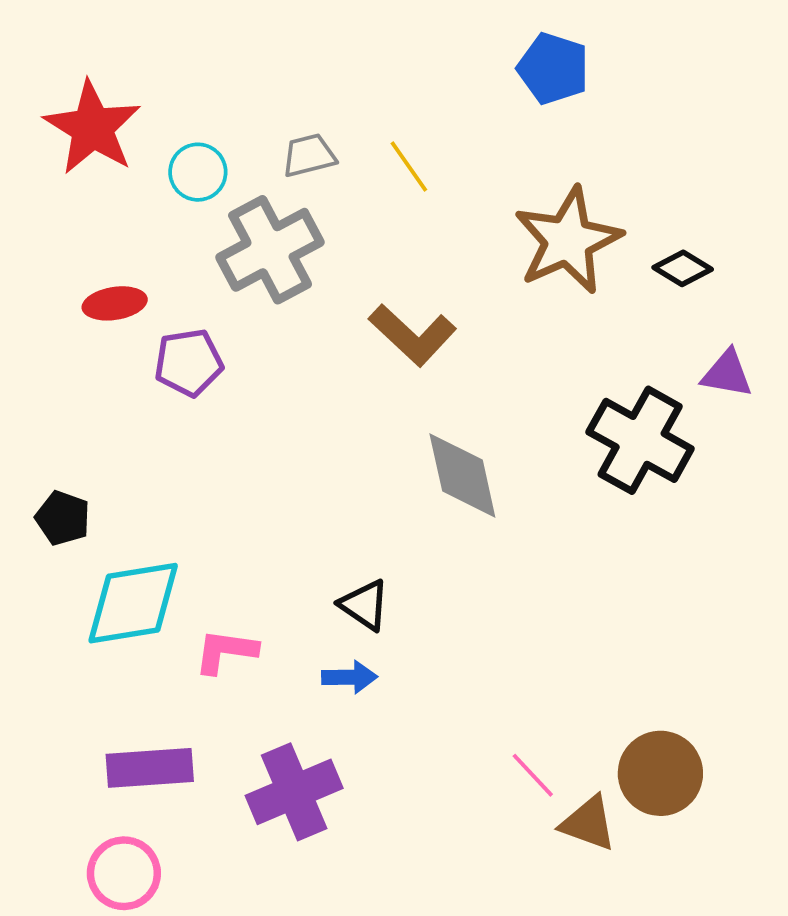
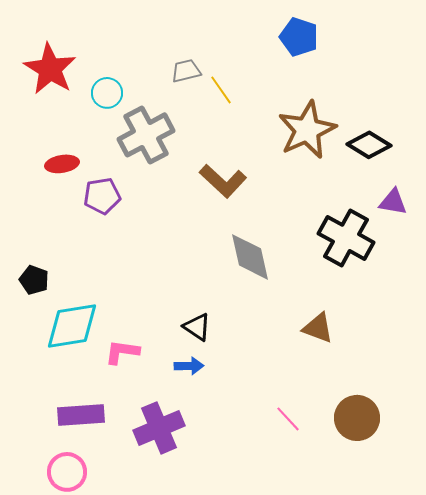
gray trapezoid: (309, 155) -> (186, 71), moved
black diamond: (683, 268) -> (369, 145), size x1.4
brown triangle: (588, 823) -> (318, 328), moved

